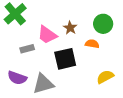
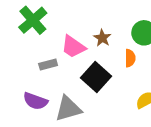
orange semicircle: (92, 44) -> (130, 58), turned 80
black square: (65, 59) -> (96, 77), turned -35

